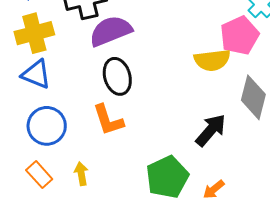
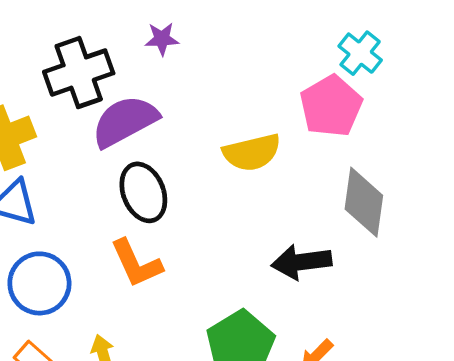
yellow semicircle: (212, 60) -> (252, 152), moved
black arrow: (211, 130) -> (301, 262), turned -132

